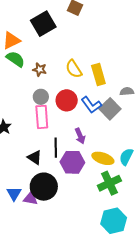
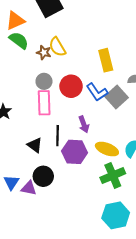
yellow semicircle: (74, 69) -> (57, 47), moved
black circle: (44, 187) -> (43, 176), size x0.7

